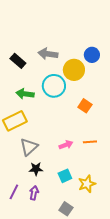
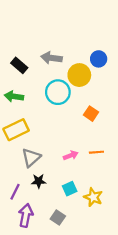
green arrow: (25, 94) -> (14, 96), moved
yellow star: (87, 184) -> (93, 197), turned -30
purple line: (14, 192) -> (15, 192), moved
purple arrow: (34, 193) -> (26, 215), moved, size x1.5
gray square: (66, 209) -> (58, 218), moved

